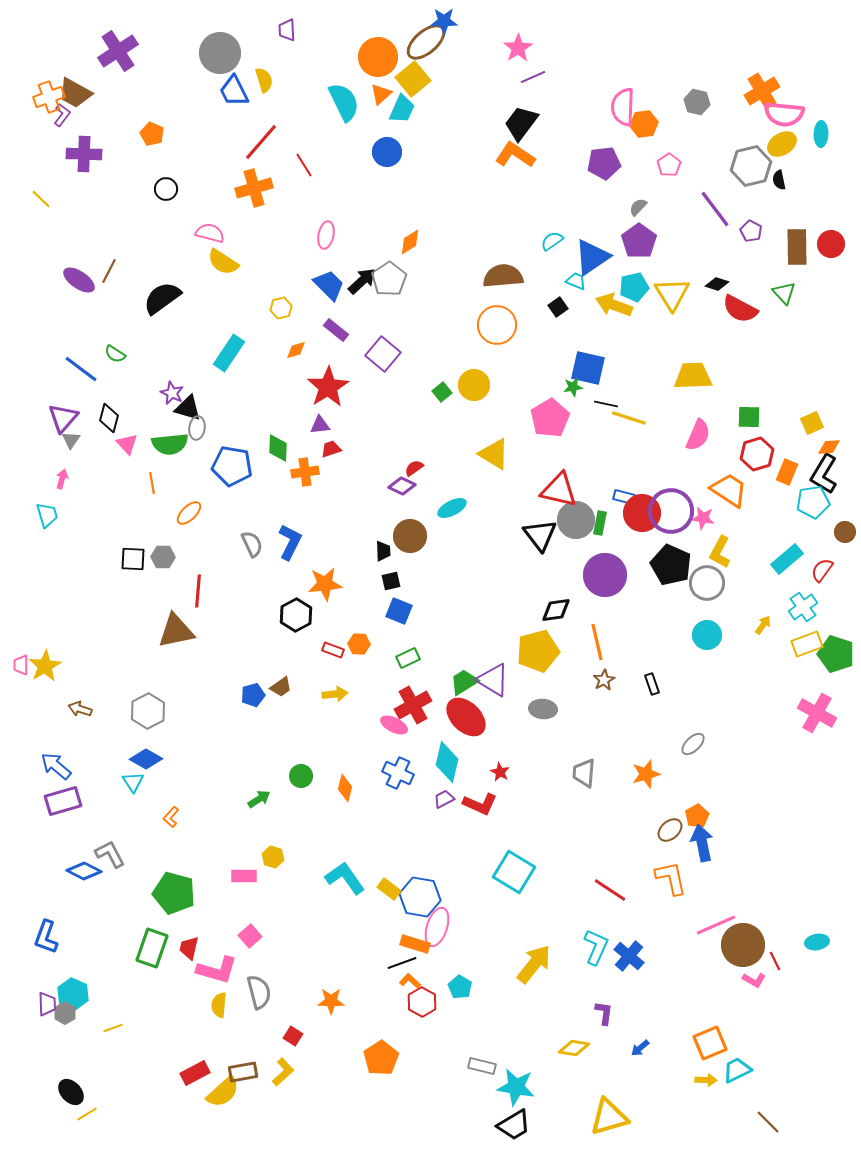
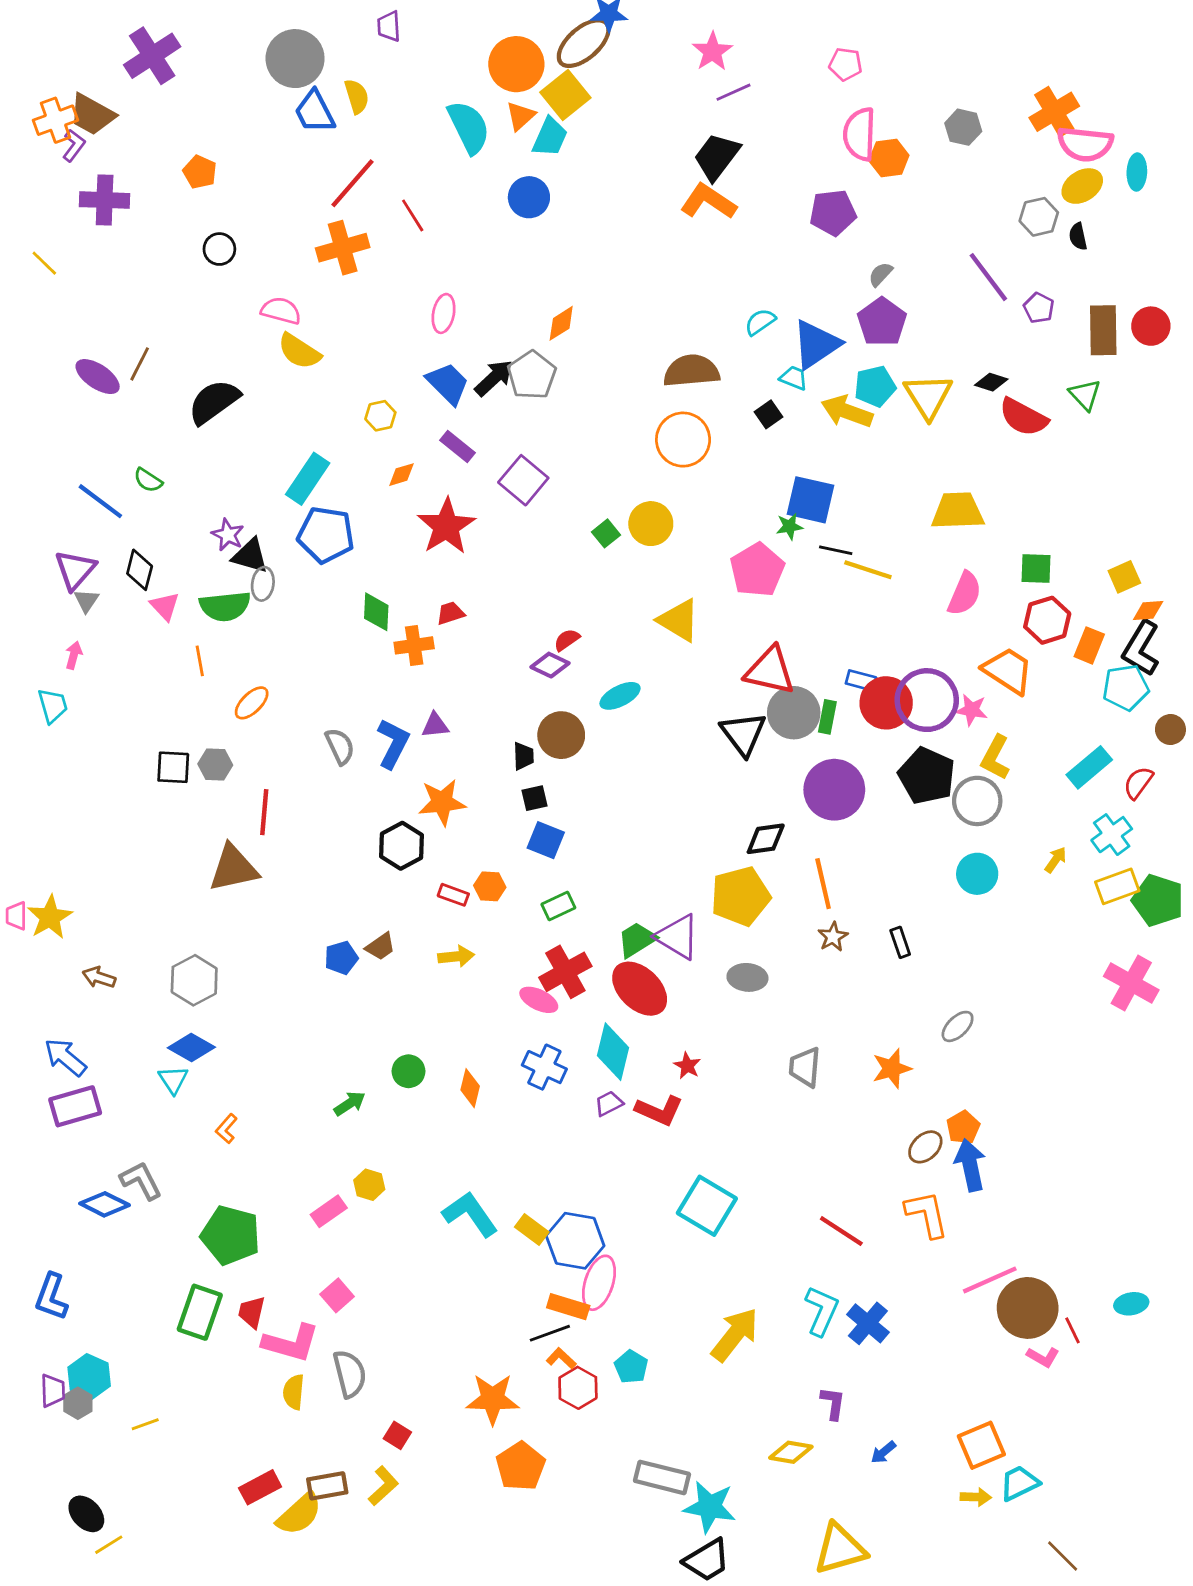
pink pentagon: (669, 165) -> (846, 64), moved, turned -30
gray hexagon: (751, 166) -> (1039, 217), size x0.7
purple triangle: (320, 425) -> (435, 725), moved
blue pentagon: (232, 466) -> (326, 535), moved
pink rectangle: (244, 876) -> (329, 1211), turned -35
orange star: (331, 1001) -> (493, 1399), moved, size x1.4
gray rectangle: (482, 1066) -> (662, 1477), size x1.4

